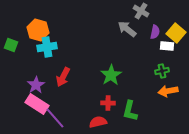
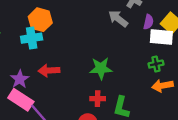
orange hexagon: (38, 30) -> (40, 20), moved
white rectangle: (167, 46) -> (161, 37), size x1.5
green star: (111, 75) -> (101, 68), turned 30
red arrow: (63, 77) -> (49, 71), turned 60

